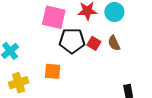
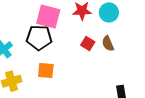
black pentagon: (72, 41) -> (39, 38), moved

